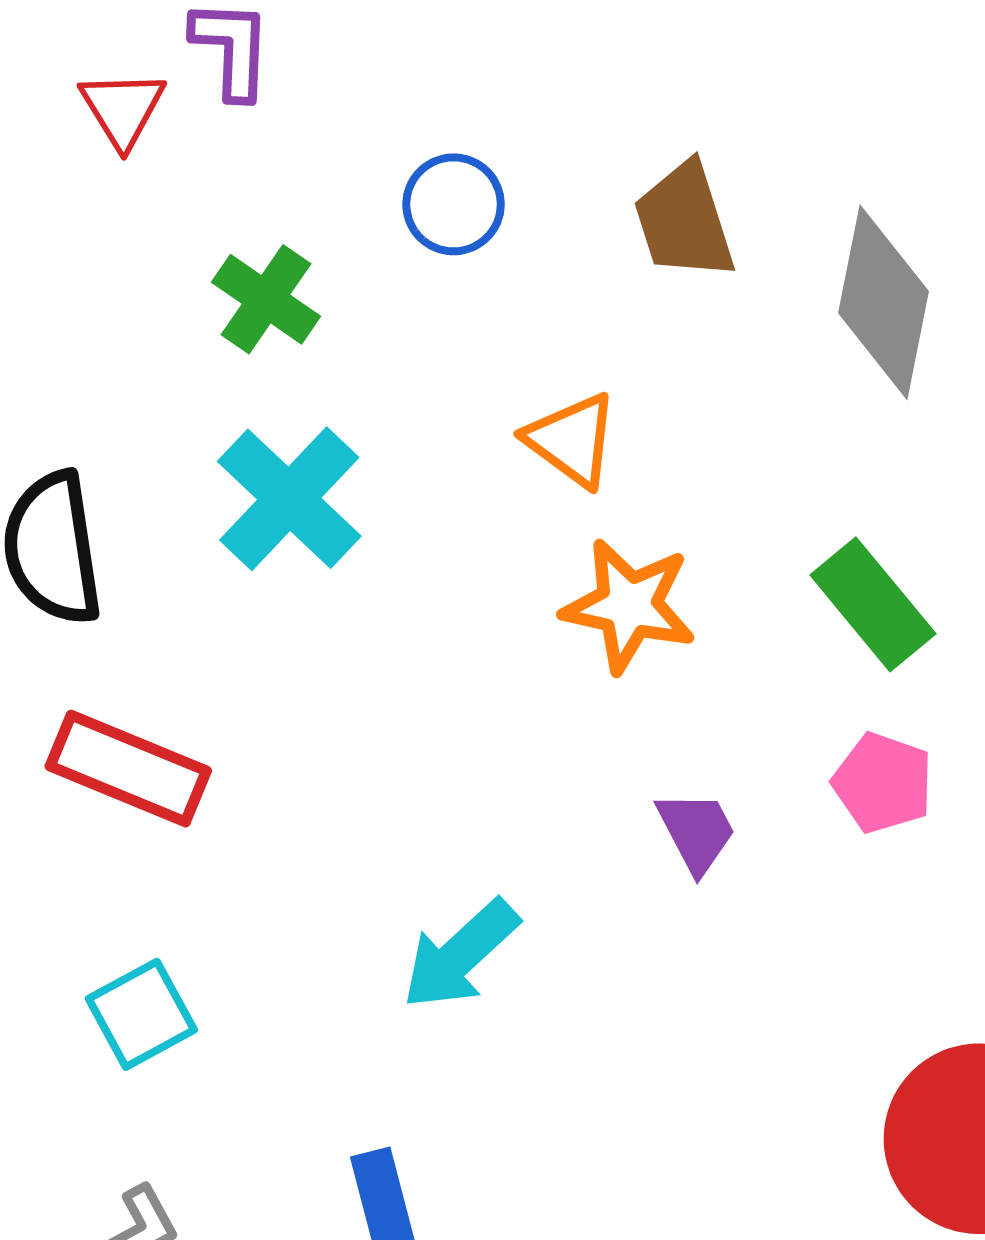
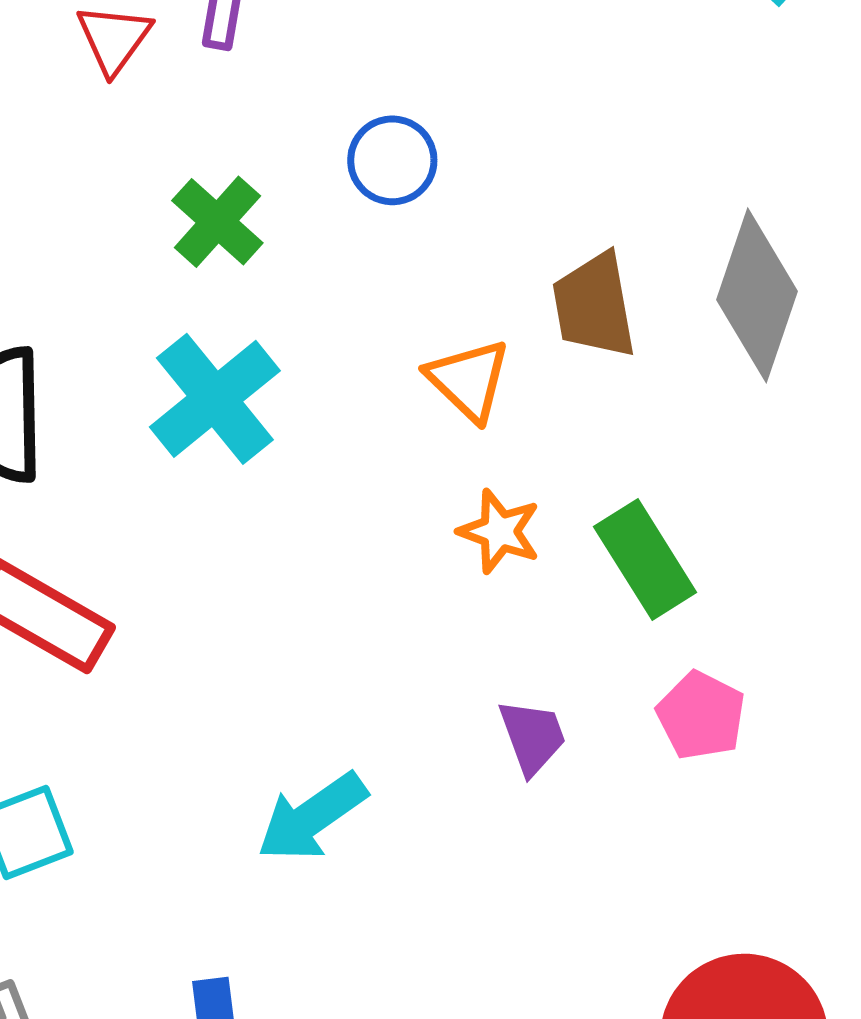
brown trapezoid: (684, 221) -> (594, 306), moved
green rectangle: (873, 604) -> (645, 560), moved
orange star: (629, 606) -> (499, 531), size x0.7

